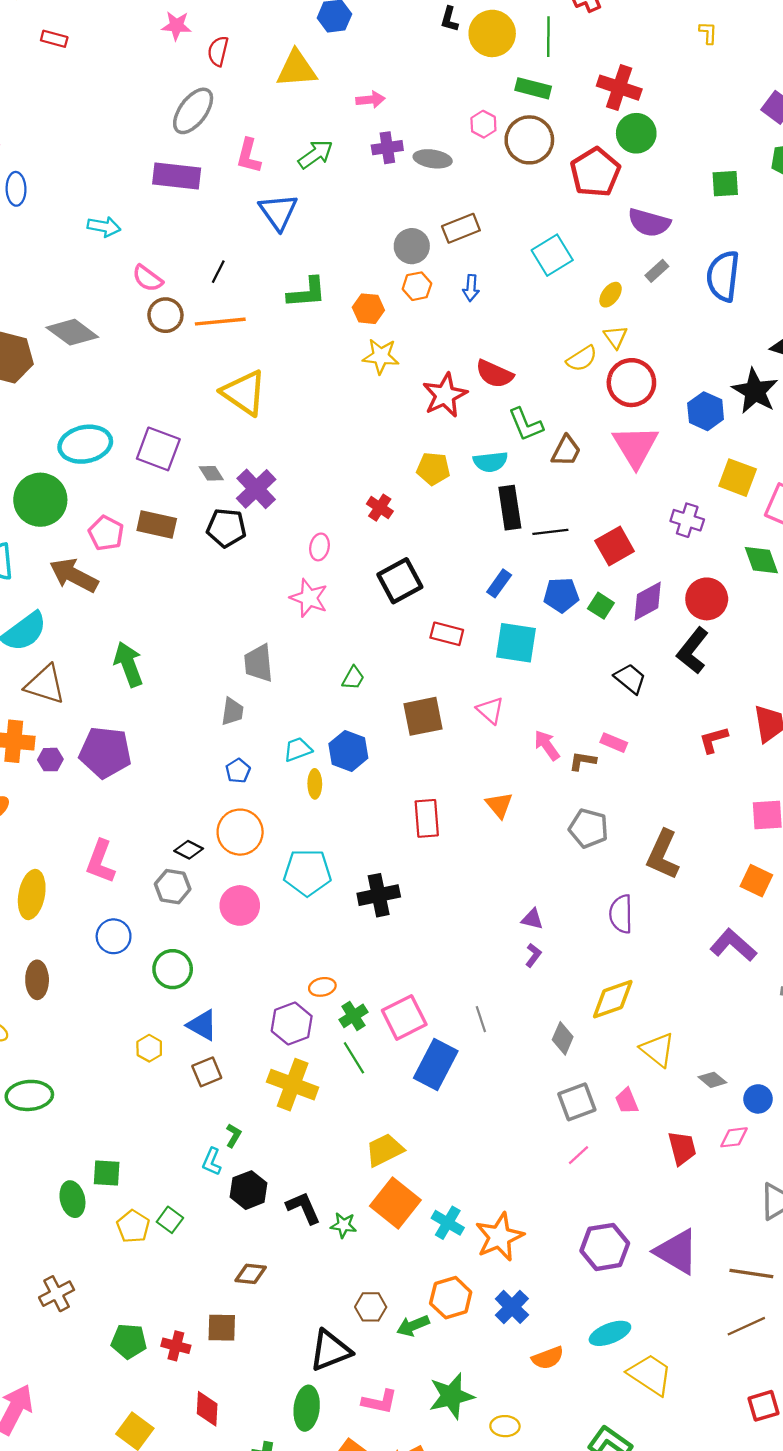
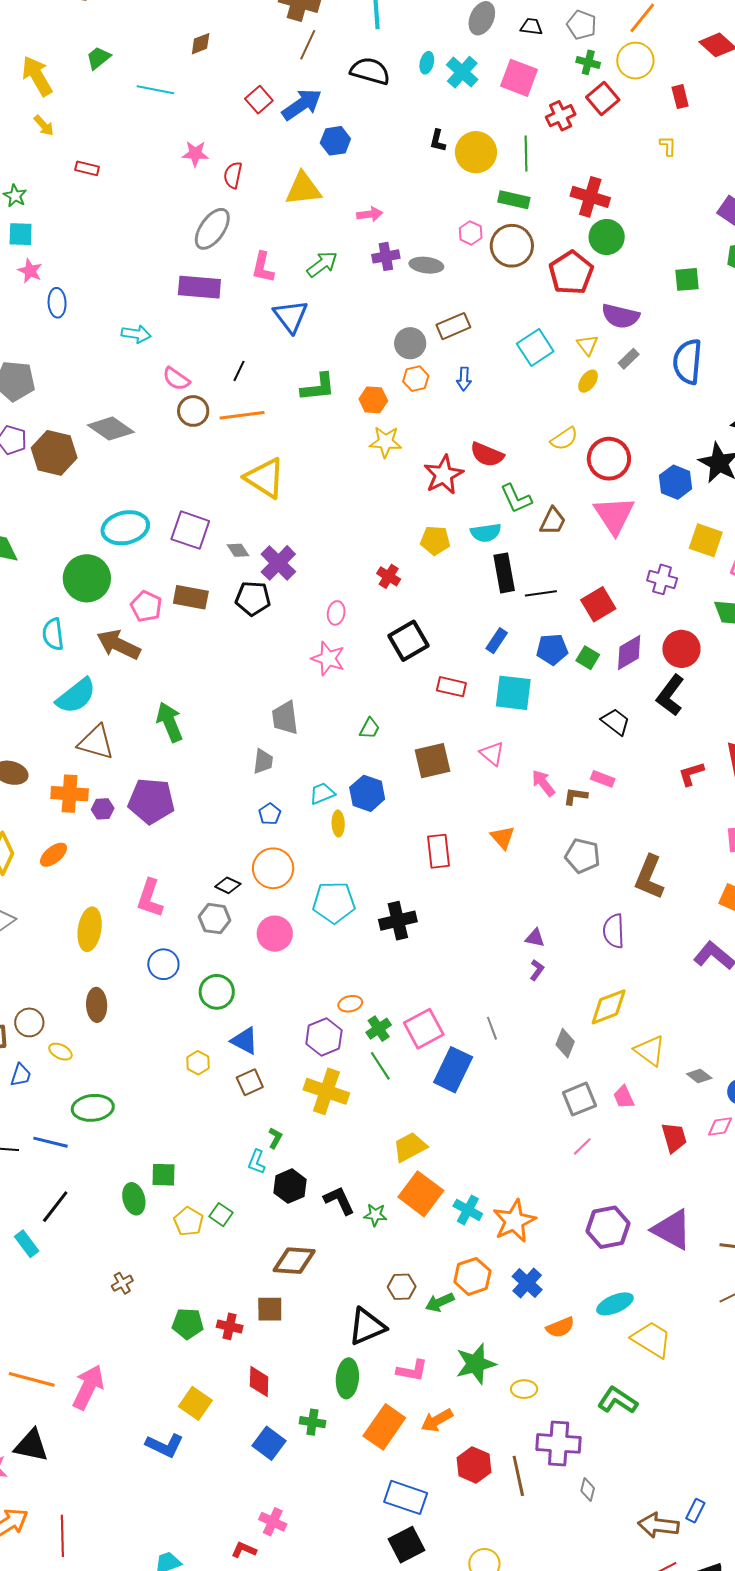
yellow triangle: (616, 337) -> (587, 345), moved
brown diamond: (251, 1274) -> (294, 1261), size x1.5
brown cross: (57, 1294) -> (122, 1283), size x0.7

